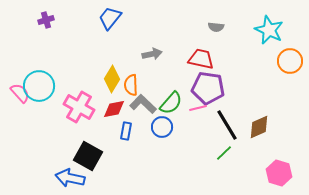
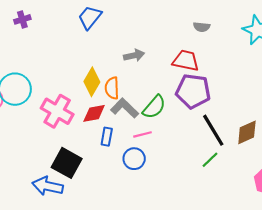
pink line: (198, 108) -> (143, 134), moved
blue circle: (162, 127) -> (134, 159), moved

